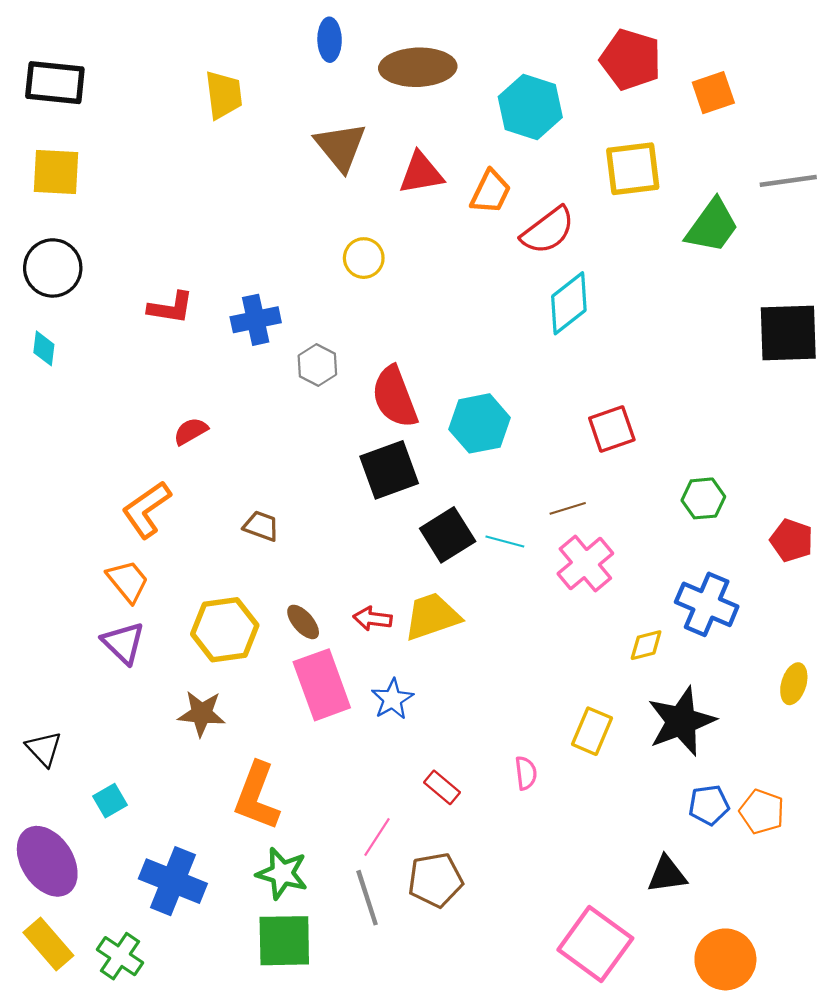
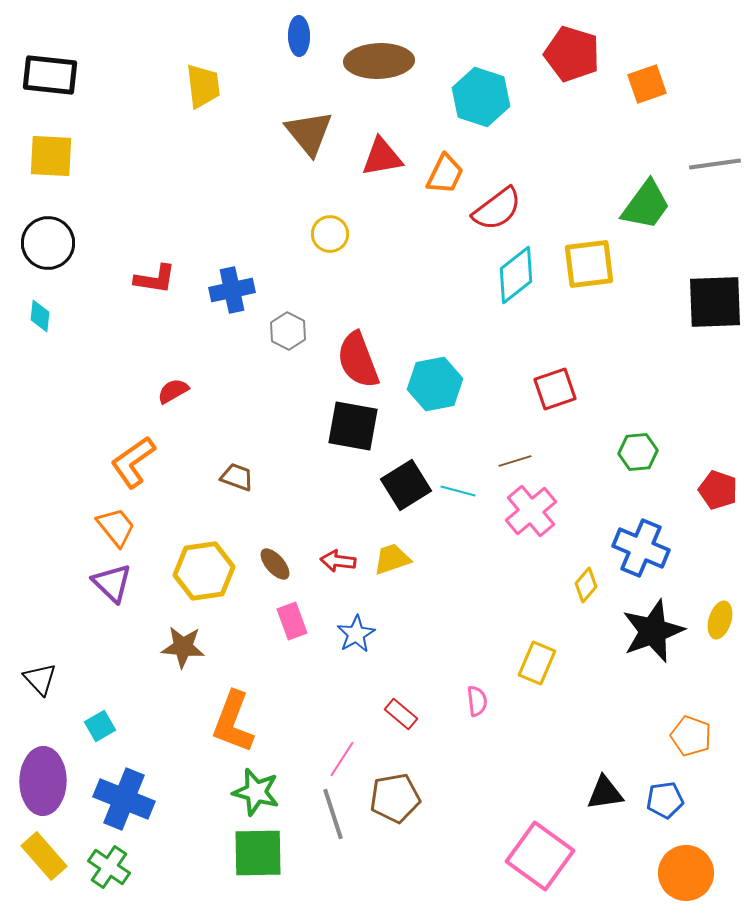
yellow square: (633, 169) -> (589, 264), moved
black square: (389, 470) -> (353, 426), turned 30
yellow trapezoid: (432, 616) -> (392, 559), size x0.7
yellow diamond: (646, 645) -> (586, 585), turned -36
pink rectangle: (322, 685) -> (292, 621), size x0.6
black star: (681, 721) -> (653, 631), moved
blue pentagon: (709, 805) -> (665, 800), moved
purple ellipse: (47, 861) -> (43, 781), turned 34
blue cross: (173, 881) -> (124, 799), moved
orange circle: (725, 959) -> (686, 873), moved

